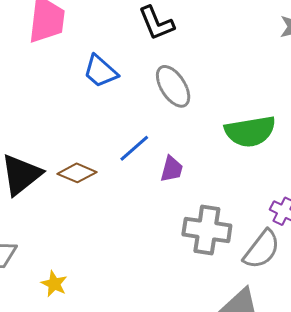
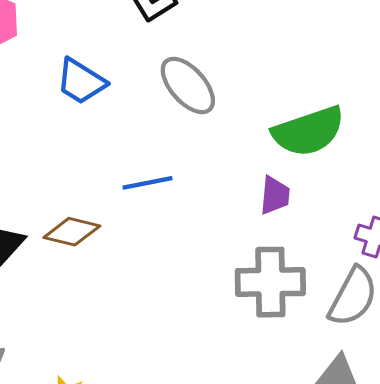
blue line: (134, 148) -> (148, 183), turned 40
purple trapezoid: (172, 169) -> (275, 195), moved

